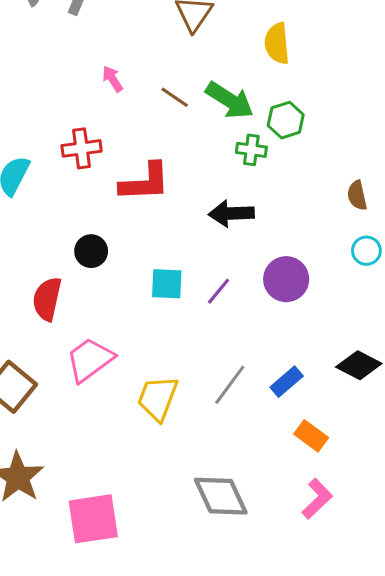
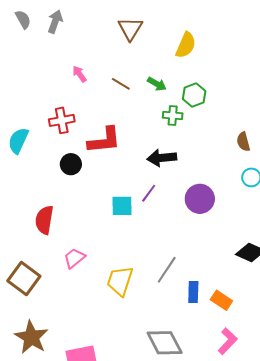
yellow semicircle: (277, 43) -> (186, 45), turned -148
green arrow: (230, 100) -> (157, 84), size x0.6
black circle: (91, 251) -> (71, 164), moved
purple line: (219, 291) -> (149, 193), moved
pink trapezoid: (90, 360) -> (74, 258), size x0.7
blue rectangle: (287, 382) -> (193, 292), moved, turned -45

